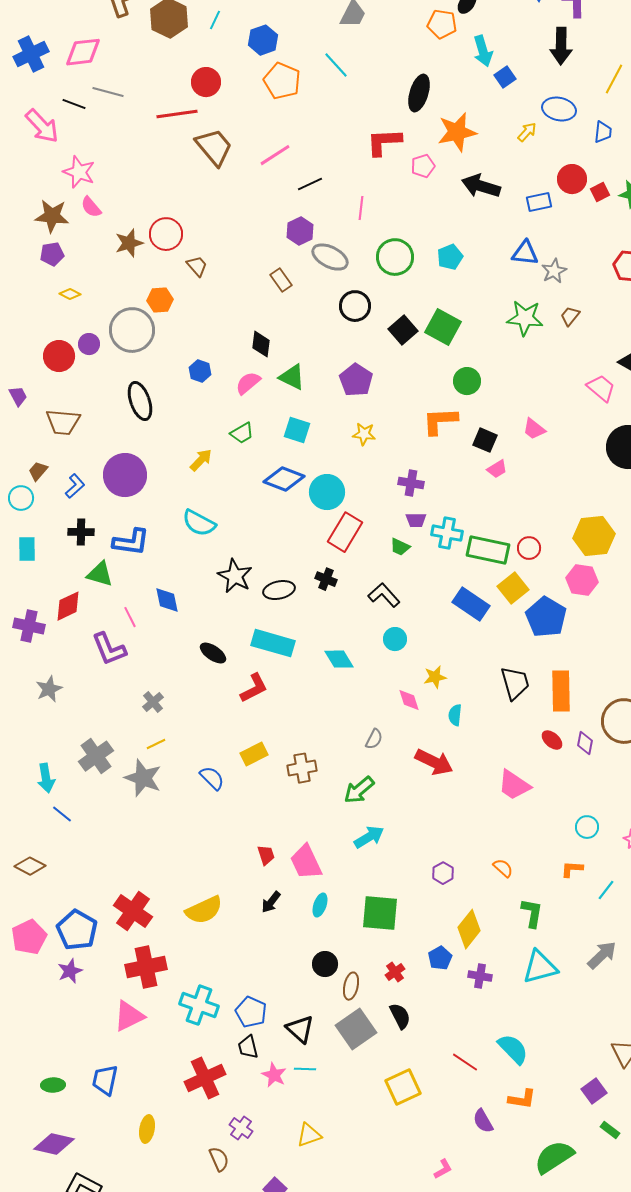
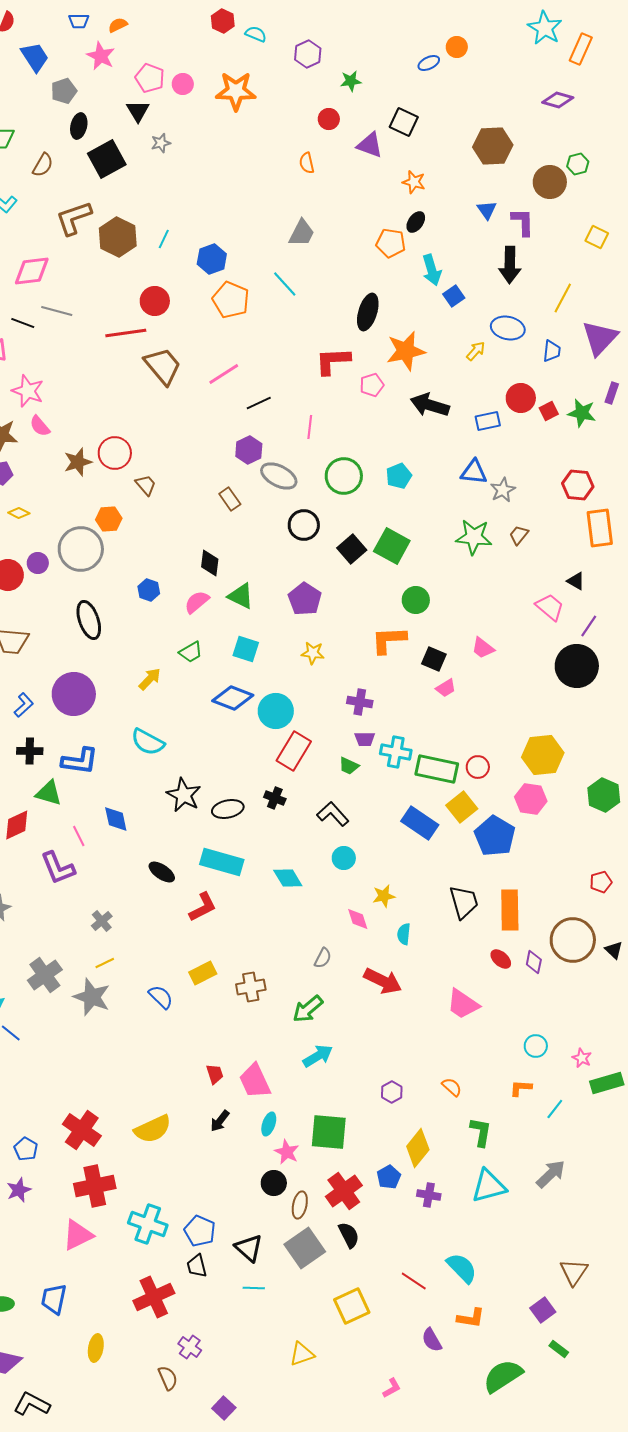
blue pentagon: (77, 930) -> (26, 1149), size x0.6
red cross: (395, 972) -> (344, 1191), size x1.8
pink star: (274, 1075) -> (287, 1152), moved
yellow triangle: (309, 1135) -> (302, 1354), moved

